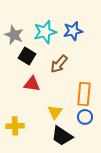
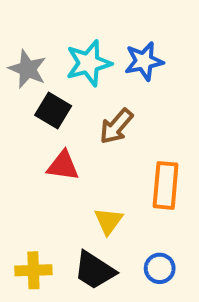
blue circle: (85, 117) -> (160, 268), moved
yellow cross: (15, 126) -> (33, 270), moved
black trapezoid: (62, 136) -> (95, 270), moved

